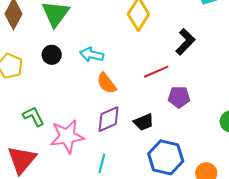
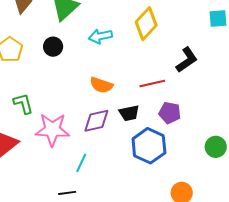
cyan arrow: (92, 55) -> (100, 36), moved, turned -35
orange semicircle: (107, 83) -> (101, 85), turned -45
black trapezoid: (144, 122) -> (129, 113), moved
blue hexagon: (166, 157) -> (149, 146), moved

